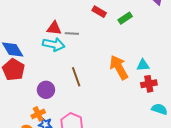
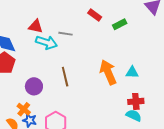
red triangle: (54, 28) -> (36, 26), moved
red cross: (149, 84) -> (136, 101), moved
cyan semicircle: (159, 109) -> (134, 115), moved
orange cross: (38, 114) -> (24, 109), turned -32

